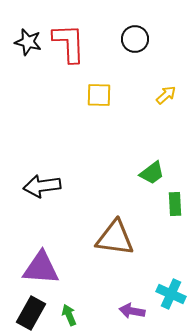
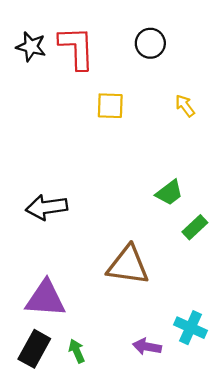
yellow arrow: (166, 95) -> (185, 106), turned -85
green rectangle: (175, 204) -> (195, 227), turned 50

